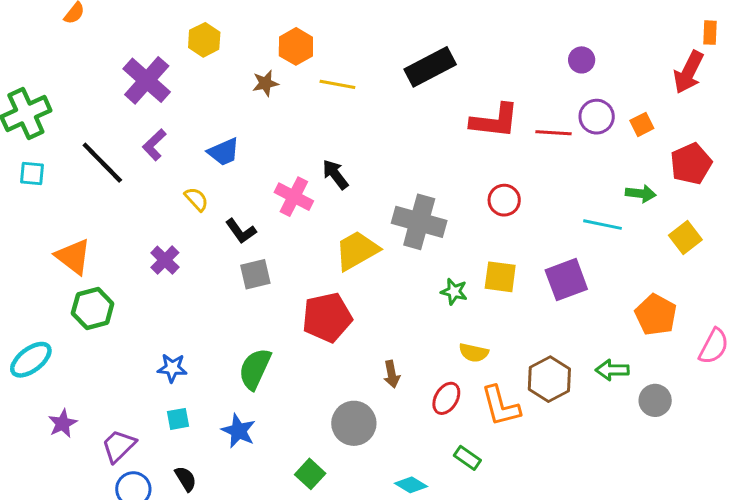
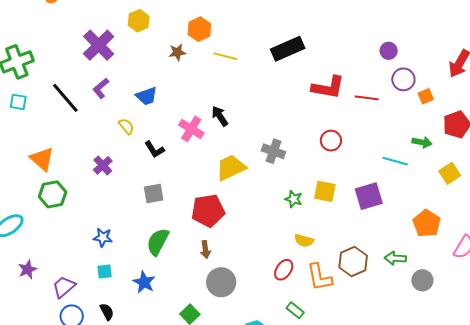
purple circle: (597, 117) -> (403, 79), moved
gray cross: (419, 222) -> (273, 151), size x0.7
gray square: (255, 274) -> (154, 193), moved
brown arrow: (392, 374) -> (205, 250), moved

